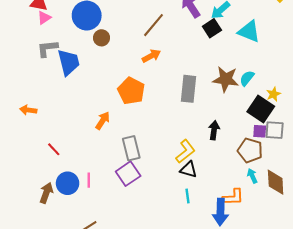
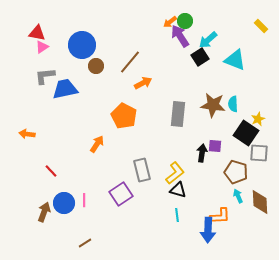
brown line: (154, 25) -> (130, 62), moved
blue trapezoid: (69, 62) -> (65, 89), turned -88
cyan semicircle: (247, 78) -> (233, 104), turned -42
purple square: (260, 131) -> (215, 146), moved
gray rectangle: (131, 148) -> (142, 170), moved

